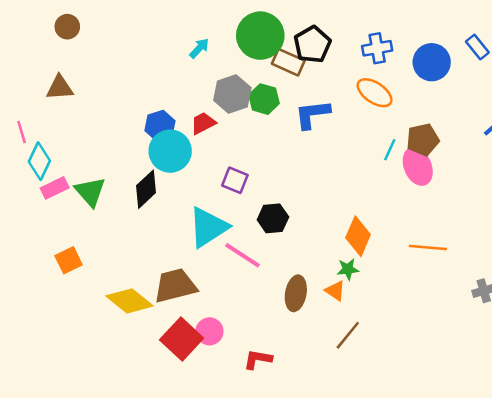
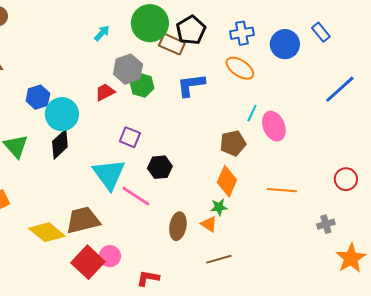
green hexagon: (264, 99) -> (142, 85), moved
blue hexagon: (160, 126) -> (38, 97), moved
brown pentagon: (423, 140) -> (233, 143), moved
cyan circle: (170, 151) -> (62, 114), moved
cyan triangle: (208, 227) -> (109, 174), turned -33
brown line: (348, 335) -> (219, 259), turned 35

